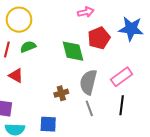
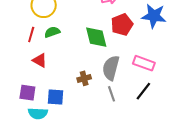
pink rectangle: (122, 77) -> (144, 63), turned 55
black line: (122, 105) -> (143, 91), turned 30
blue square: (48, 124) -> (56, 97), moved

